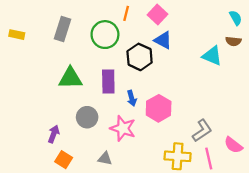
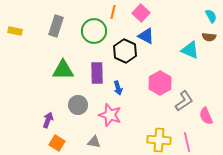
pink hexagon: (159, 108) -> (160, 83), moved
gray L-shape: (202, 131) -> (184, 101), moved
pink semicircle: (233, 145) -> (206, 116), moved, turned 30

